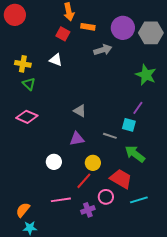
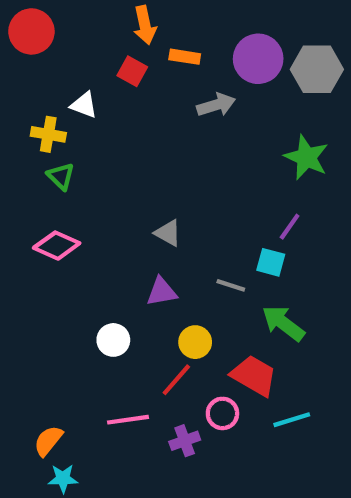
white triangle: (56, 60) -> (84, 105), moved

